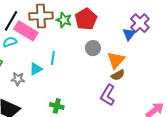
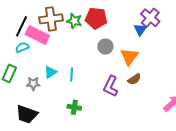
red pentagon: (86, 19) -> (96, 18), turned -30
cyan line: (53, 58) -> (72, 74), moved
brown semicircle: (118, 75) -> (134, 79), moved
purple L-shape: (108, 95) -> (111, 86), moved

